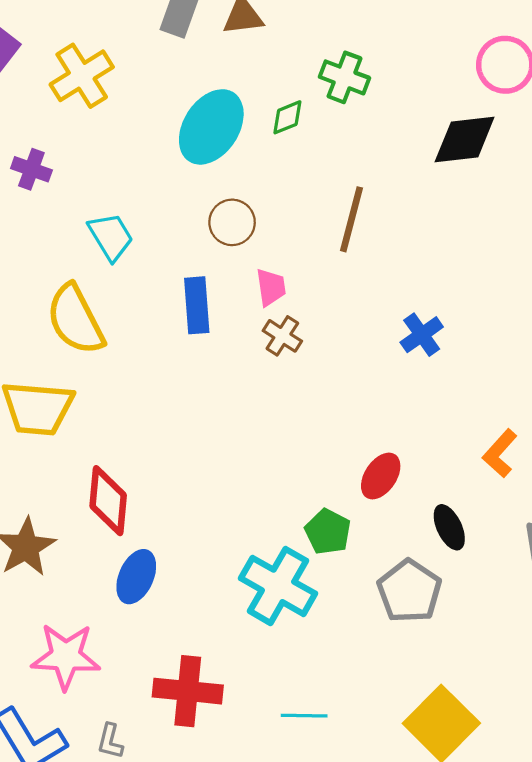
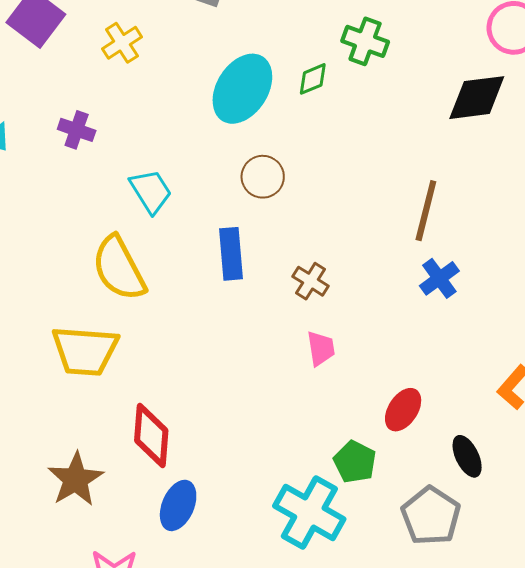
yellow cross: (82, 76) -> (122, 43), size x0.7
brown line: (352, 219) -> (426, 211), moved
pink trapezoid: (271, 287) -> (321, 348), moved

